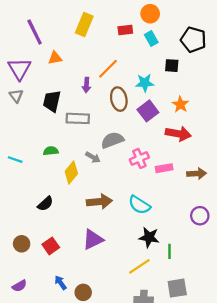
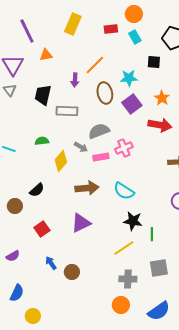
pink rectangle: (164, 168) -> (101, 157), moved
brown circle: (22, 244) -> (15, 206), moved
purple semicircle: (19, 286) -> (13, 256), moved

